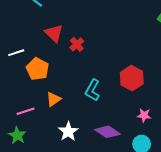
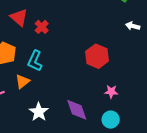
cyan L-shape: (92, 90) -> (35, 61), moved
purple diamond: (108, 132) -> (77, 110), turned 40

